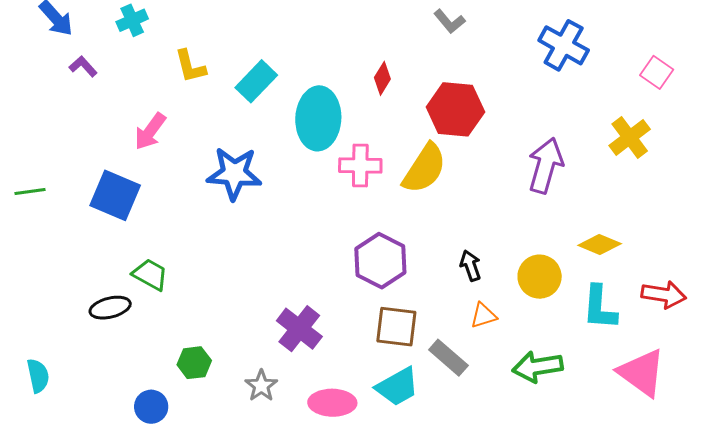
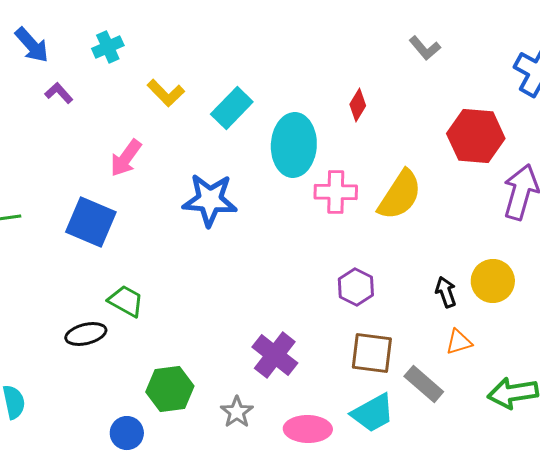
yellow L-shape: (190, 66) -> (166, 93), turned -30
red hexagon: (455, 109) -> (476, 136), moved
purple hexagon: (380, 261) -> (356, 287), size x0.7
yellow circle: (540, 277) -> (493, 281), moved
green hexagon: (194, 363) -> (170, 389), size x1.4

